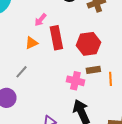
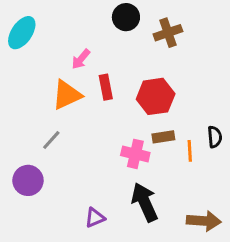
red rectangle: (56, 38) -> (106, 87), size x0.7
orange triangle: (31, 43) -> (67, 95), size x1.5

